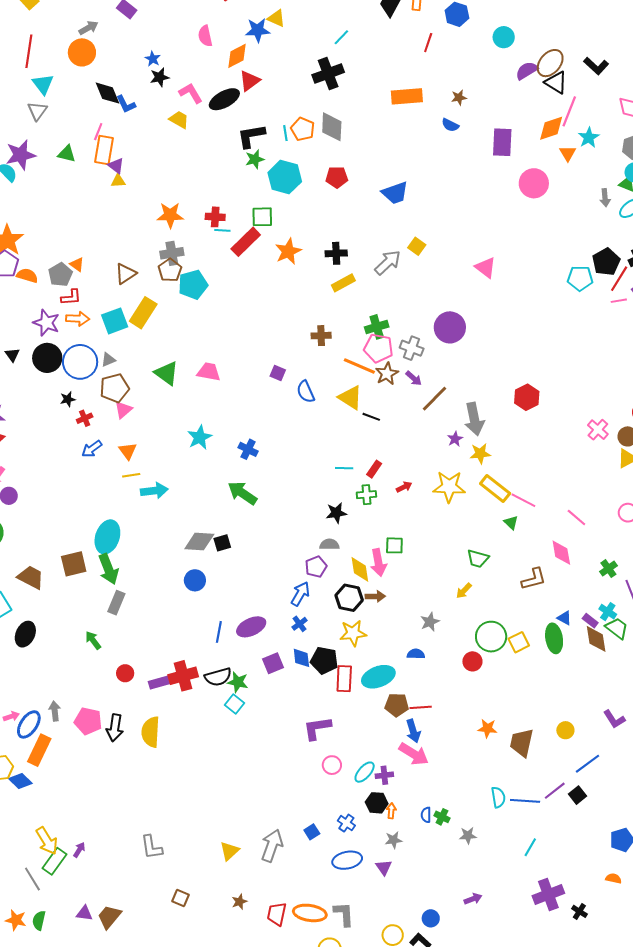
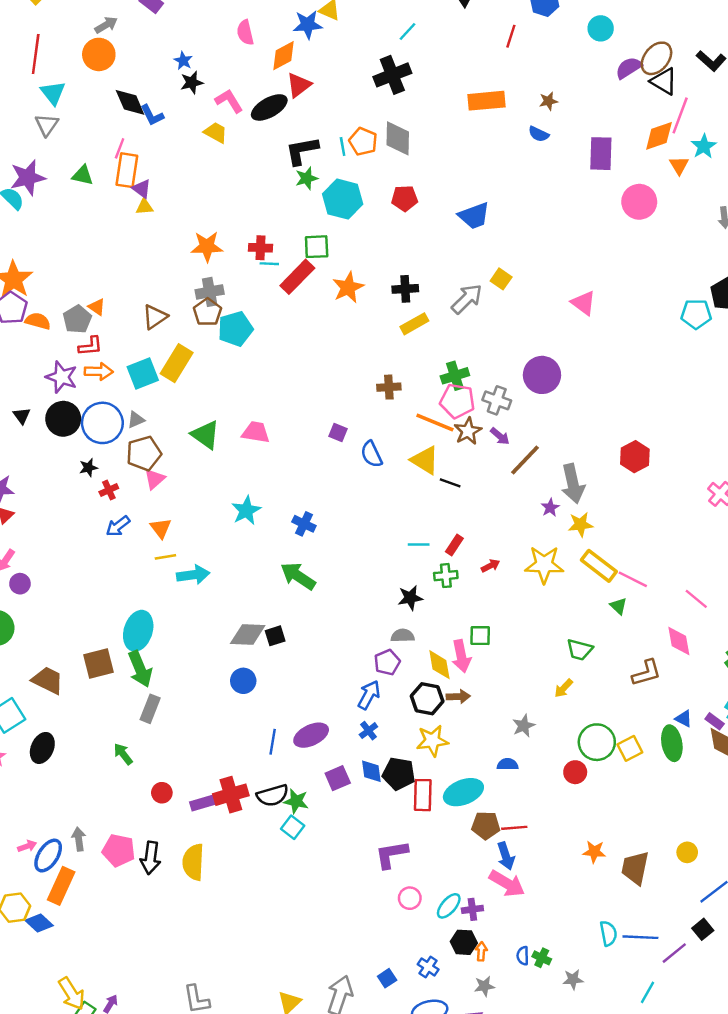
purple line: (555, 791) -> (674, 953), moved

